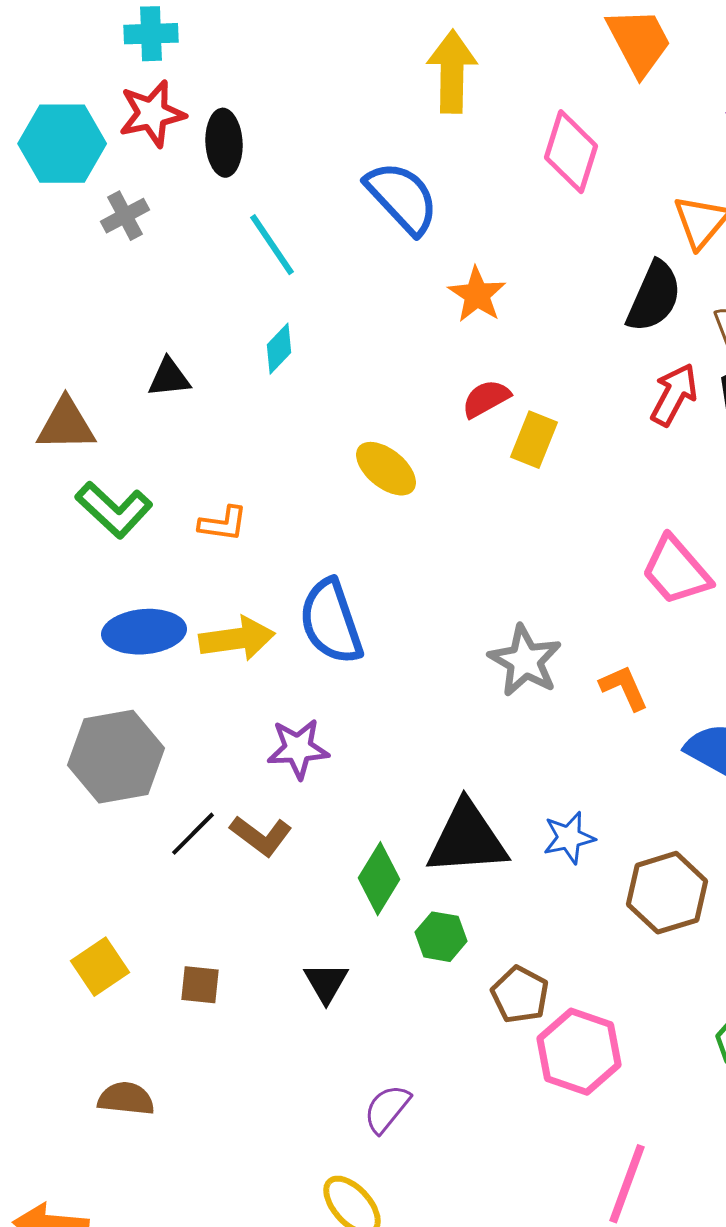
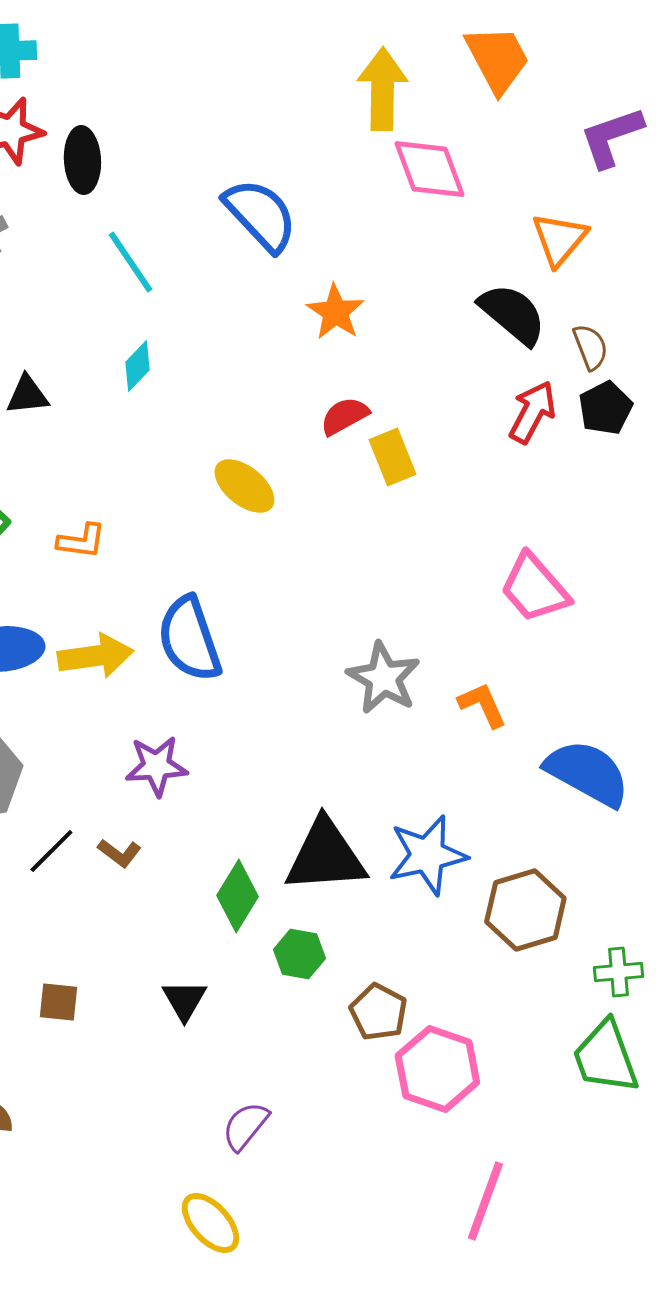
yellow arrow: (452, 72) -> (382, 89), moved
pink diamond: (571, 152) -> (429, 169), turned -38
black semicircle: (654, 297) -> (512, 314), turned -74
yellow rectangle: (534, 440) -> (392, 457), turned -44
brown L-shape: (261, 836) -> (119, 853), size x0.7
blue star: (569, 838) -> (427, 855), size x1.5

